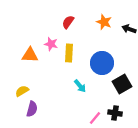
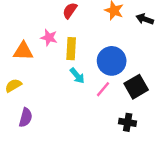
cyan arrow: (80, 86) -> (77, 76), moved
yellow semicircle: (22, 91) -> (13, 85), moved
pink line: (95, 118) -> (103, 89), moved

